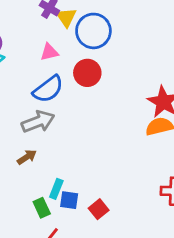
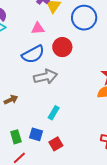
blue circle: (93, 31) -> (84, 18), moved
gray arrow: (38, 122) -> (46, 77), moved
cyan rectangle: (56, 189) -> (54, 113), moved

